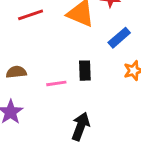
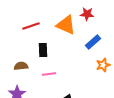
black rectangle: (85, 71) -> (43, 50), moved

